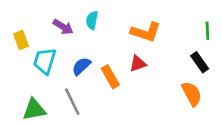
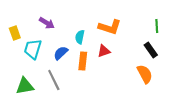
cyan semicircle: (92, 20) -> (80, 37), moved
orange rectangle: (110, 77) -> (83, 61), turned 36

